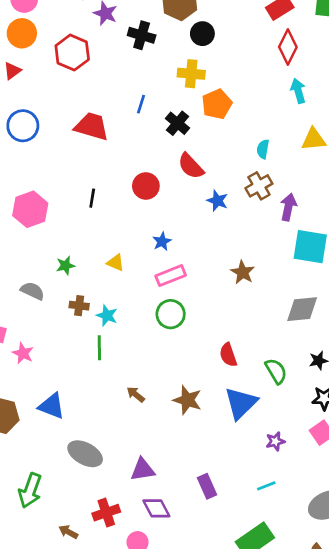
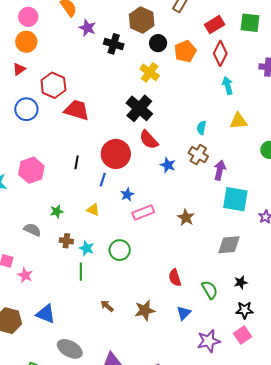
red hexagon: (72, 53) -> (53, 85), moved
yellow cross: (191, 74) -> (150, 72), turned 30
blue line: (141, 104) -> (103, 180), moved
orange pentagon: (217, 104) -> (185, 51), moved
black cross: (178, 123) -> (139, 108), size x1.5
red circle: (146, 186) -> (116, 154), size x1.5
brown cross: (259, 186) -> (198, 155), turned -30
pink rectangle: (171, 276) -> (143, 213), moved
green circle: (171, 314) -> (120, 250), moved
brown star: (187, 400) -> (145, 310), turned -30
blue triangle: (241, 403) -> (184, 313), size x0.6
purple star: (275, 441) -> (209, 341), size x1.6

